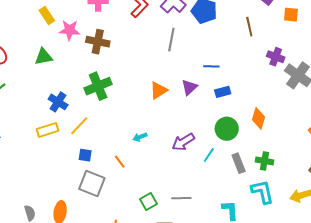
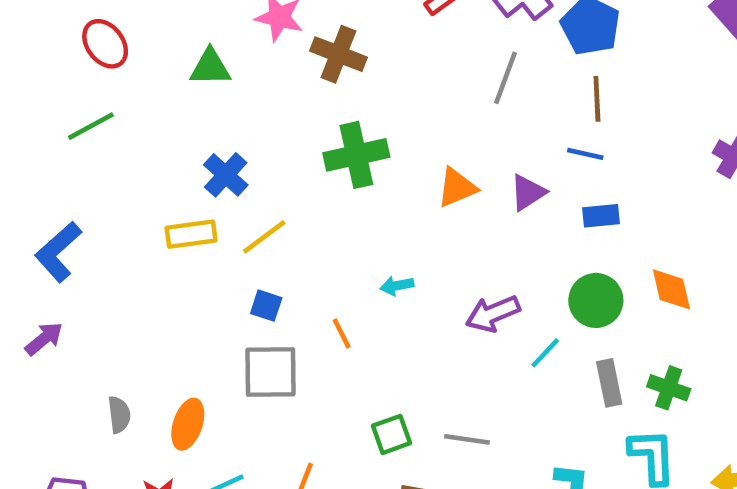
brown line: (249, 27) -> (597, 99), moved
green cross: (98, 86) -> (356, 155), moved
orange diamond: (258, 118) -> (671, 289), turned -40
gray square: (92, 183) -> (270, 372), turned -32

